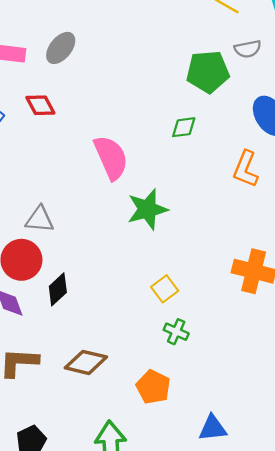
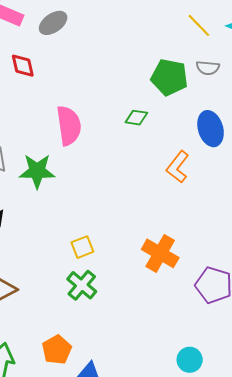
green star: (147, 209) -> (37, 171), moved
green cross: (176, 332) -> (82, 285), size x1.4
orange pentagon: (153, 387) -> (57, 350), moved

